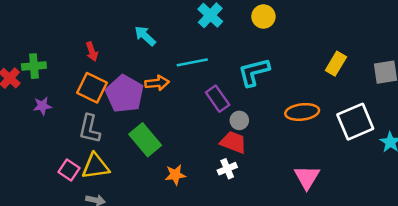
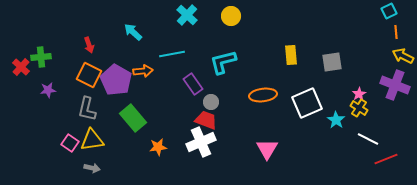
yellow rectangle: (336, 64) -> (291, 55), turned -36
white cross: (227, 169) -> (201, 142), size x1.8

